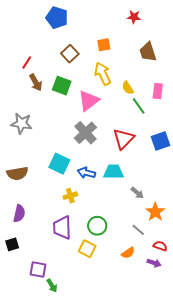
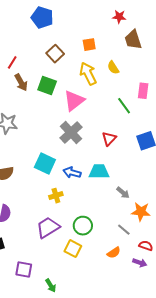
brown trapezoid: (148, 52) -> (133, 40), moved
yellow semicircle: (128, 88) -> (113, 68), moved
red triangle: (124, 139) -> (109, 139), size x0.7
orange star: (155, 212) -> (141, 212), turned -30
purple trapezoid: (62, 228) -> (48, 228), turned 60
green arrow: (52, 286) -> (51, 286), moved

